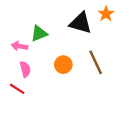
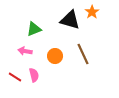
pink arrow: (19, 46) -> (25, 51), moved
pink semicircle: (25, 69) -> (34, 75), moved

